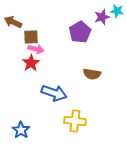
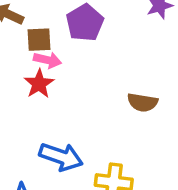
purple pentagon: (80, 32) -> (85, 23), moved
blue arrow: (54, 93) -> (61, 157), moved

